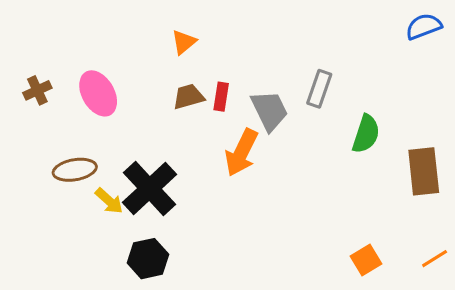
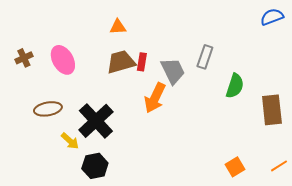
orange triangle: (184, 42) -> (118, 27), turned 36
brown trapezoid: (188, 97) -> (121, 62), size x1.4
yellow arrow: (109, 201) -> (70, 141), moved

